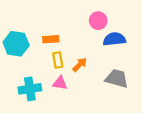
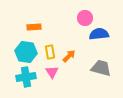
orange rectangle: (51, 39) -> (34, 27), moved
cyan hexagon: (16, 44) -> (26, 52), moved
pink triangle: (60, 83) -> (52, 72), turned 48

